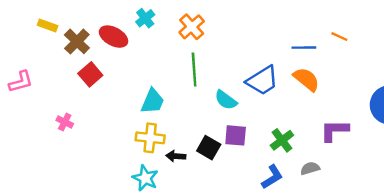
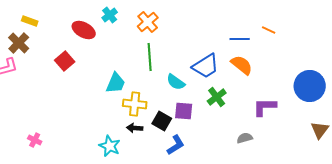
brown cross: (77, 41) -> (19, 43), moved
pink cross: (65, 122) -> (35, 140), moved
yellow cross: (150, 138) -> (135, 104), moved
green cross: (282, 140) -> (217, 97), moved
blue L-shape: (272, 177) -> (176, 145), moved

